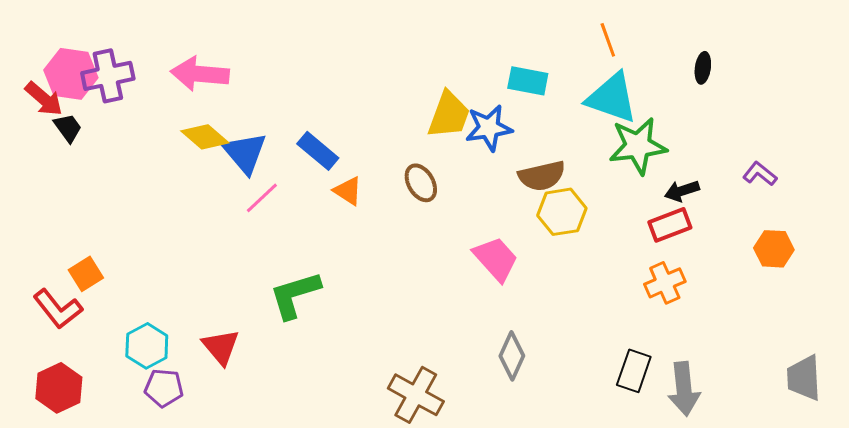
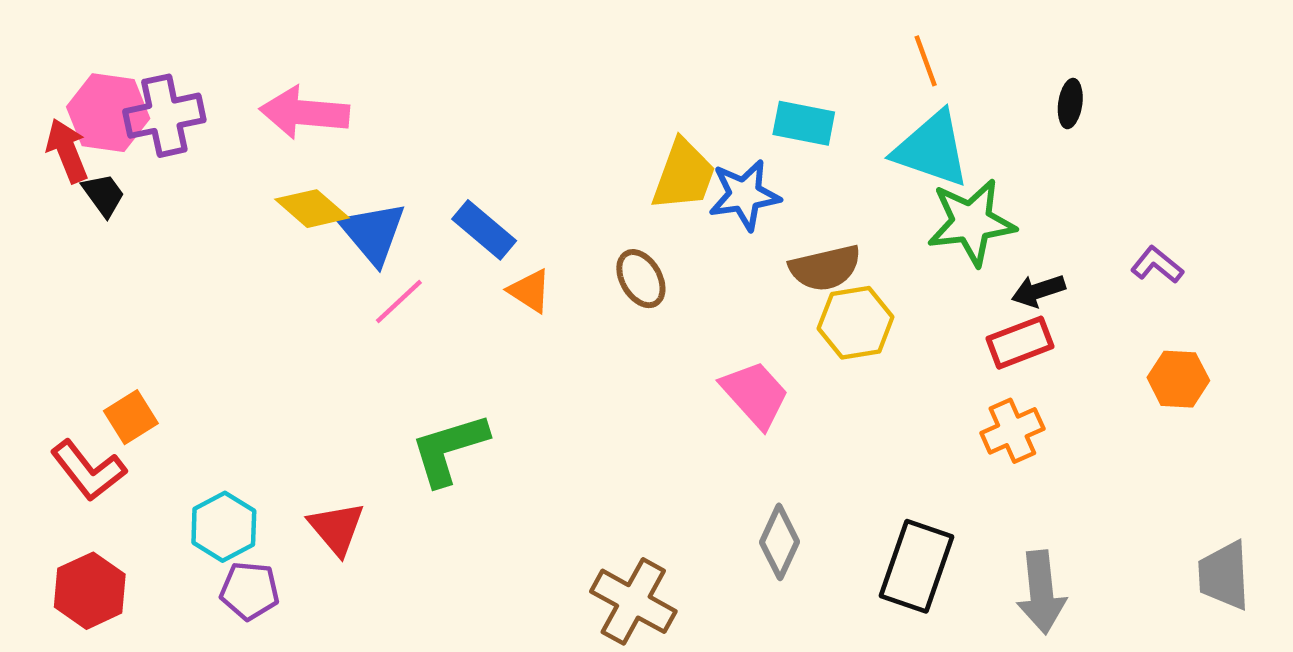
red arrow: (44, 99) -> (67, 151), turned -153
black rectangle: (634, 371) -> (916, 566), moved, size x1.4

